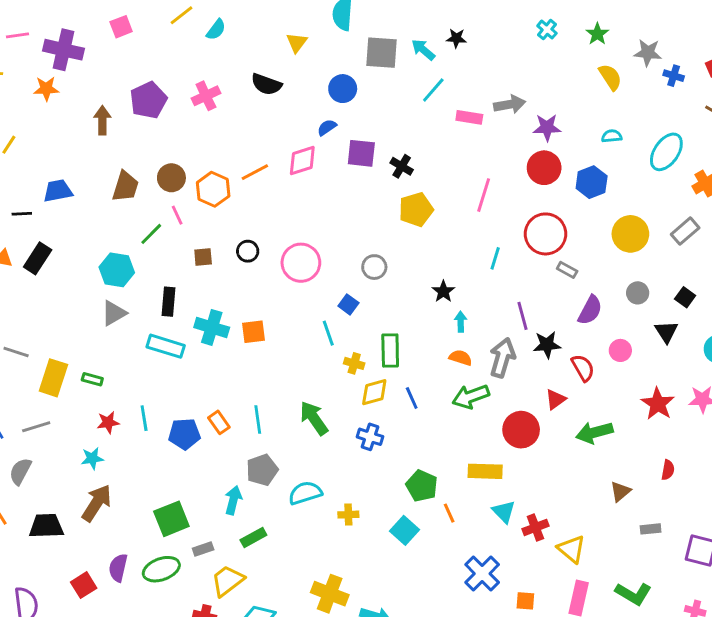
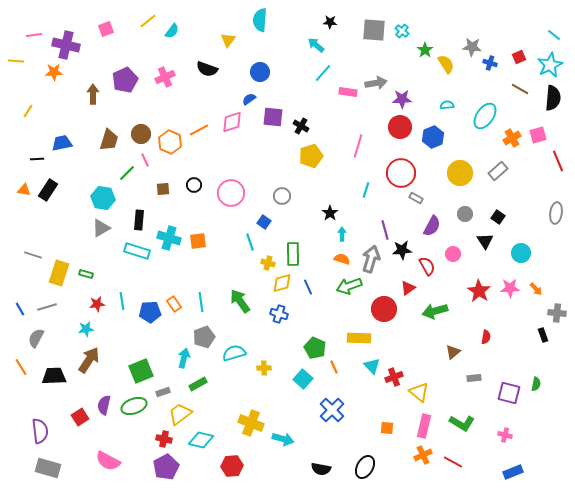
green star: (597, 34) -> (425, 50), moved
black star: (456, 38) -> (330, 22), moved
gray square: (381, 53) -> (374, 30), moved
blue cross: (482, 574) -> (332, 410), moved

